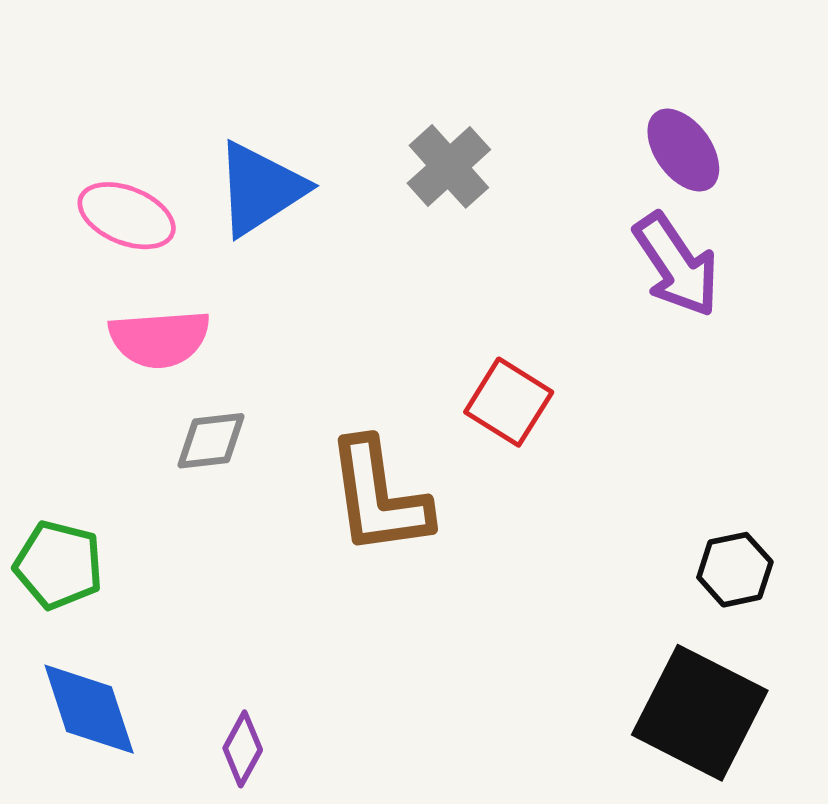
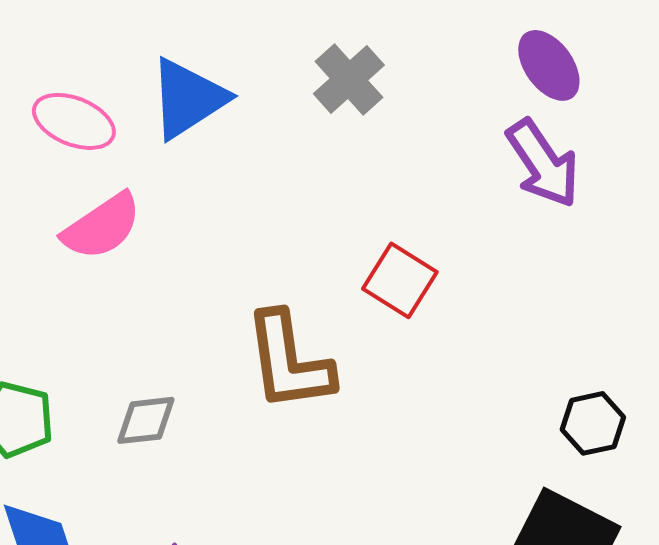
pink semicircle: (159, 339) -> (102, 226), turned -30
gray diamond: (211, 441) -> (146, 420), moved

